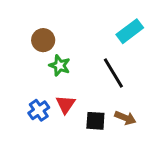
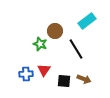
brown circle: (43, 40) -> (55, 31), moved
blue cross: (39, 110) -> (26, 74), turned 32

